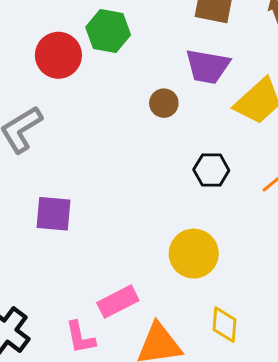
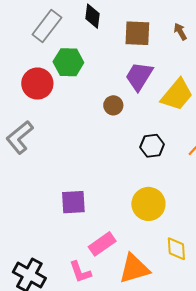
purple trapezoid: (207, 66) -> (139, 76), turned 120
purple square: (54, 214) -> (73, 202), moved

